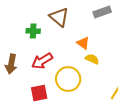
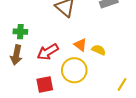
green cross: (33, 31) -> (20, 32), moved
orange triangle: (83, 43) -> (80, 45), moved

